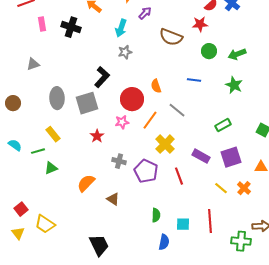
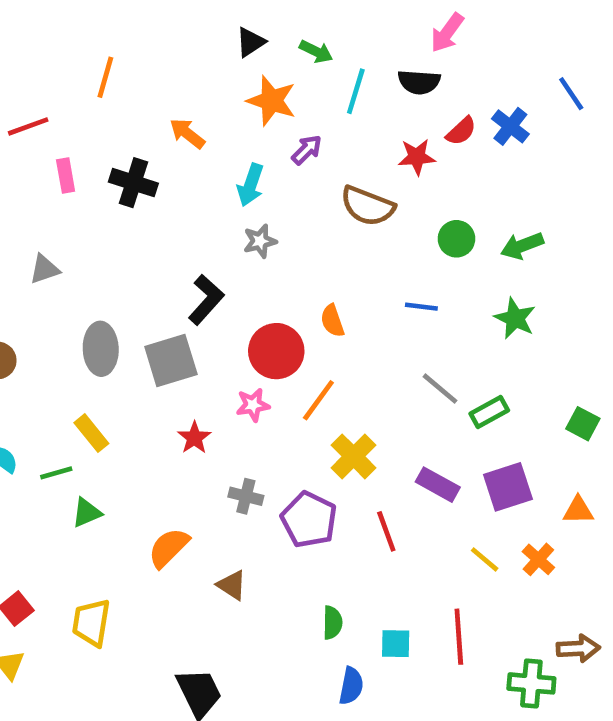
red star: (200, 24) -> (417, 157), moved
gray line: (177, 110) -> (440, 389), moved
yellow trapezoid: (45, 224) -> (91, 623), moved, turned 65

